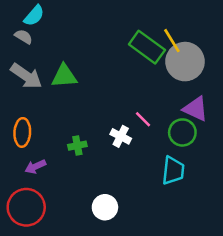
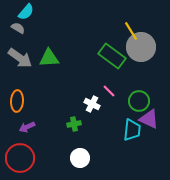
green rectangle: (147, 47) -> (112, 56), moved
purple triangle: (195, 109) -> (149, 119), moved
green cross: (77, 146) -> (74, 124), moved

